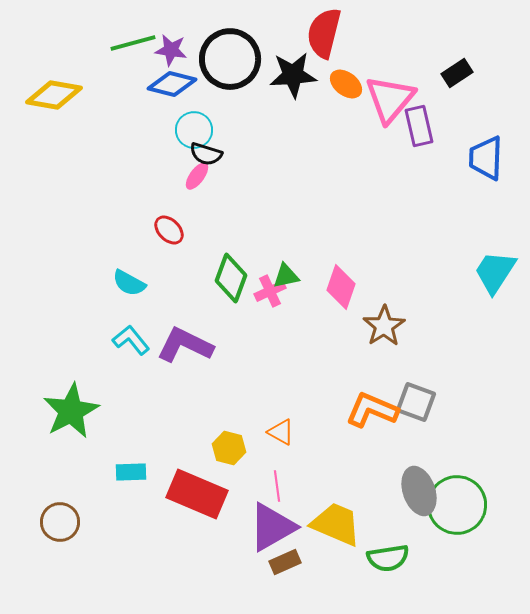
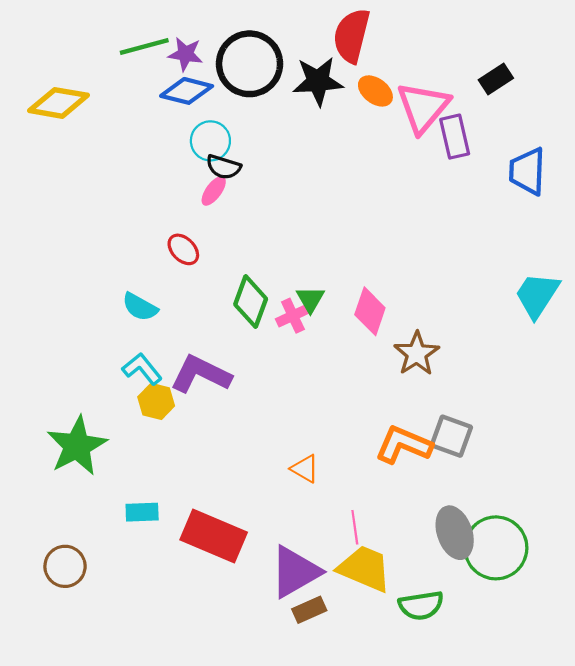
green triangle: (286, 276) -> (310, 299), turned -48
yellow hexagon: (229, 448) -> (156, 401), moved
pink line: (277, 486) -> (355, 527), moved

